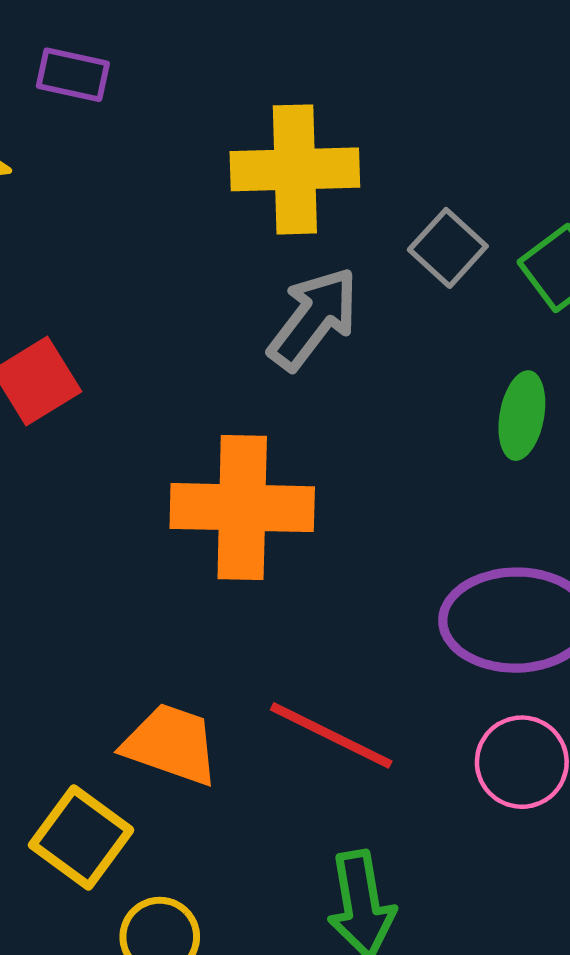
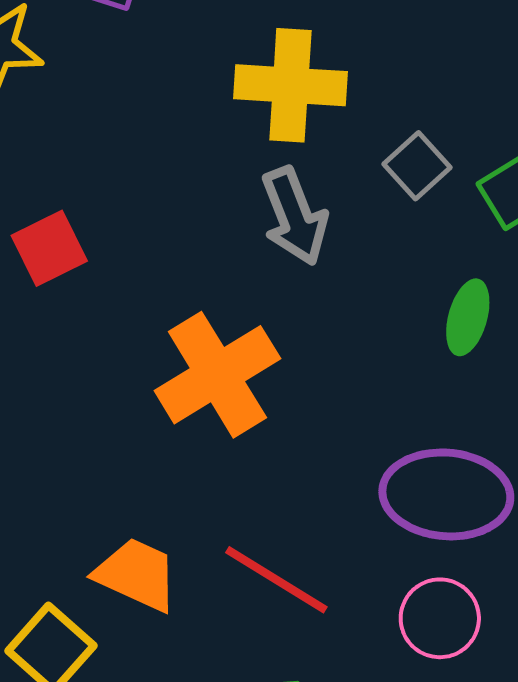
gray arrow: (313, 319) -> (295, 216), turned 116
orange cross: (242, 508) -> (217, 375), turned -38

